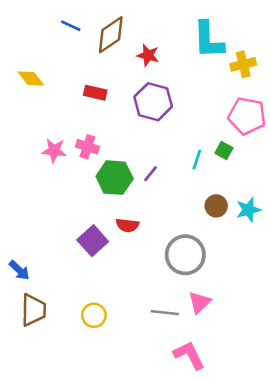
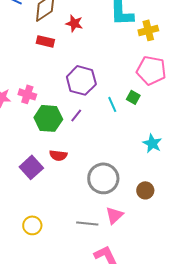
red rectangle: (95, 93) -> (45, 41), moved
purple hexagon: (153, 102) -> (81, 80), moved
cyan line: (197, 160) -> (112, 104), turned -42
brown circle: (216, 206) -> (145, 190), moved
cyan star: (248, 210) -> (152, 143), turned -30

